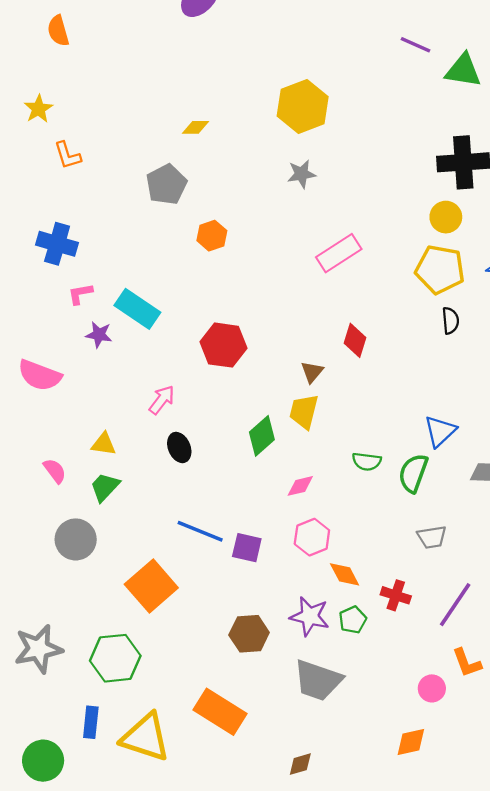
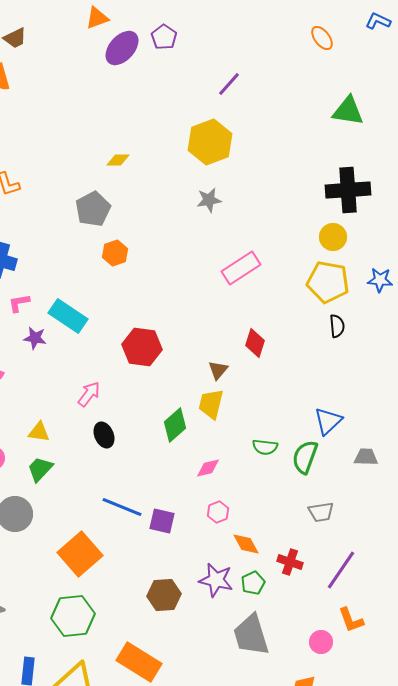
purple line: (416, 45) -> (229, 84), moved, turned -72
orange hexagon: (212, 236) -> (115, 253), moved
pink hexagon: (312, 537) -> (218, 512), size x0.7
green hexagon: (115, 658) -> (73, 616), moved
gray trapezoid: (318, 680) -> (251, 635), moved, turned 54

